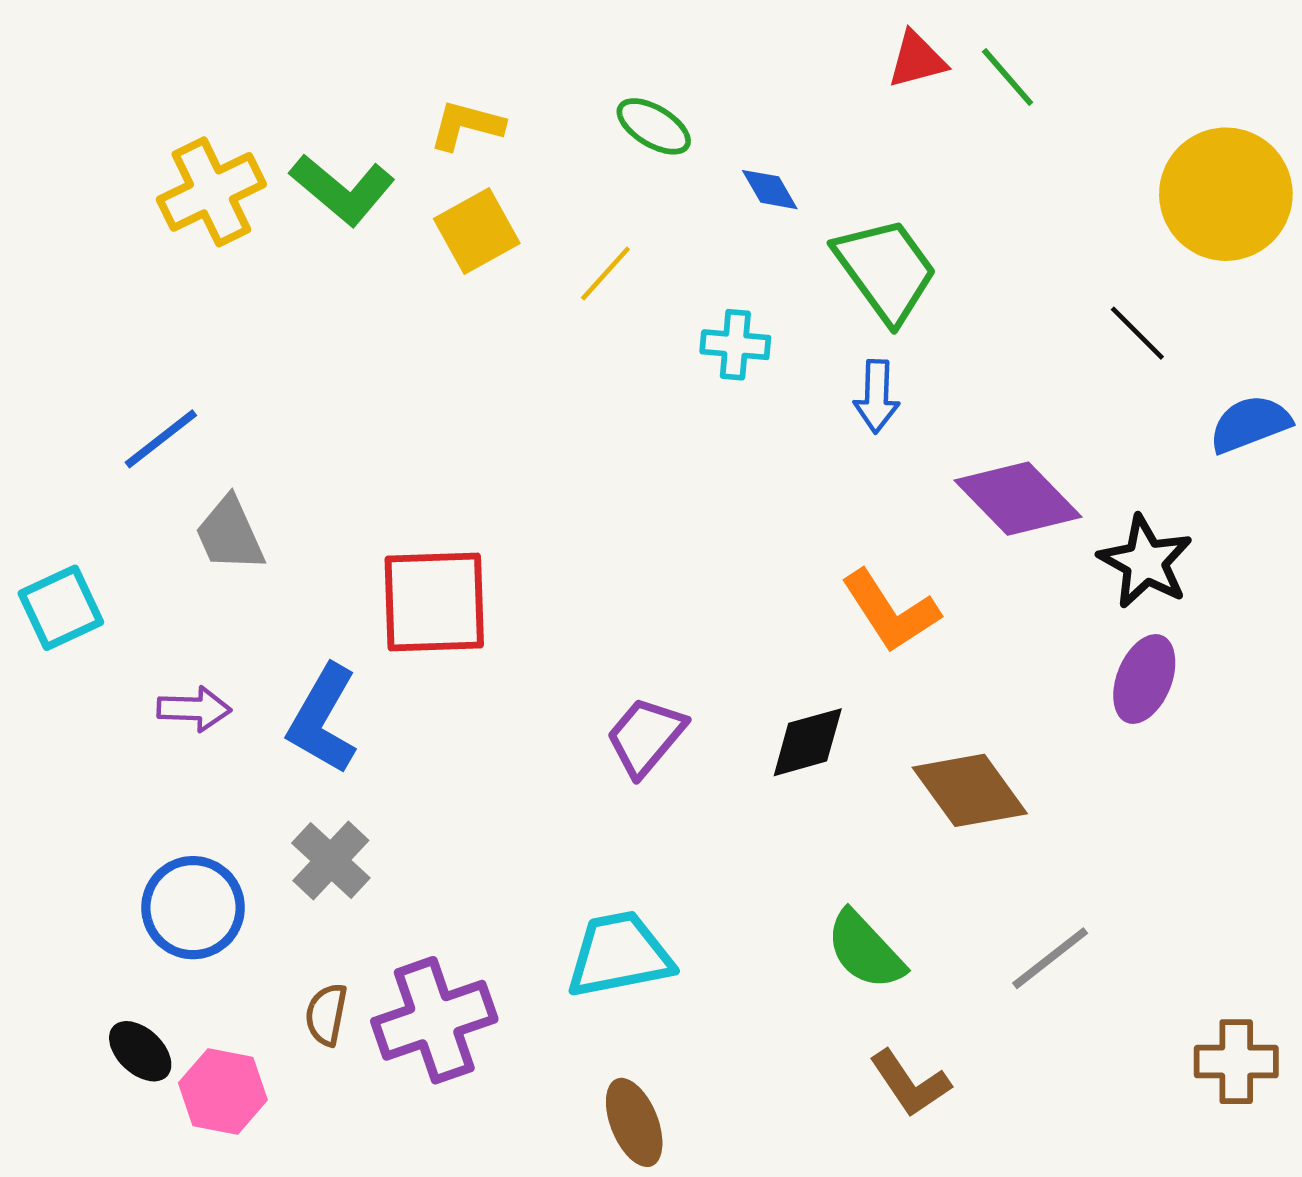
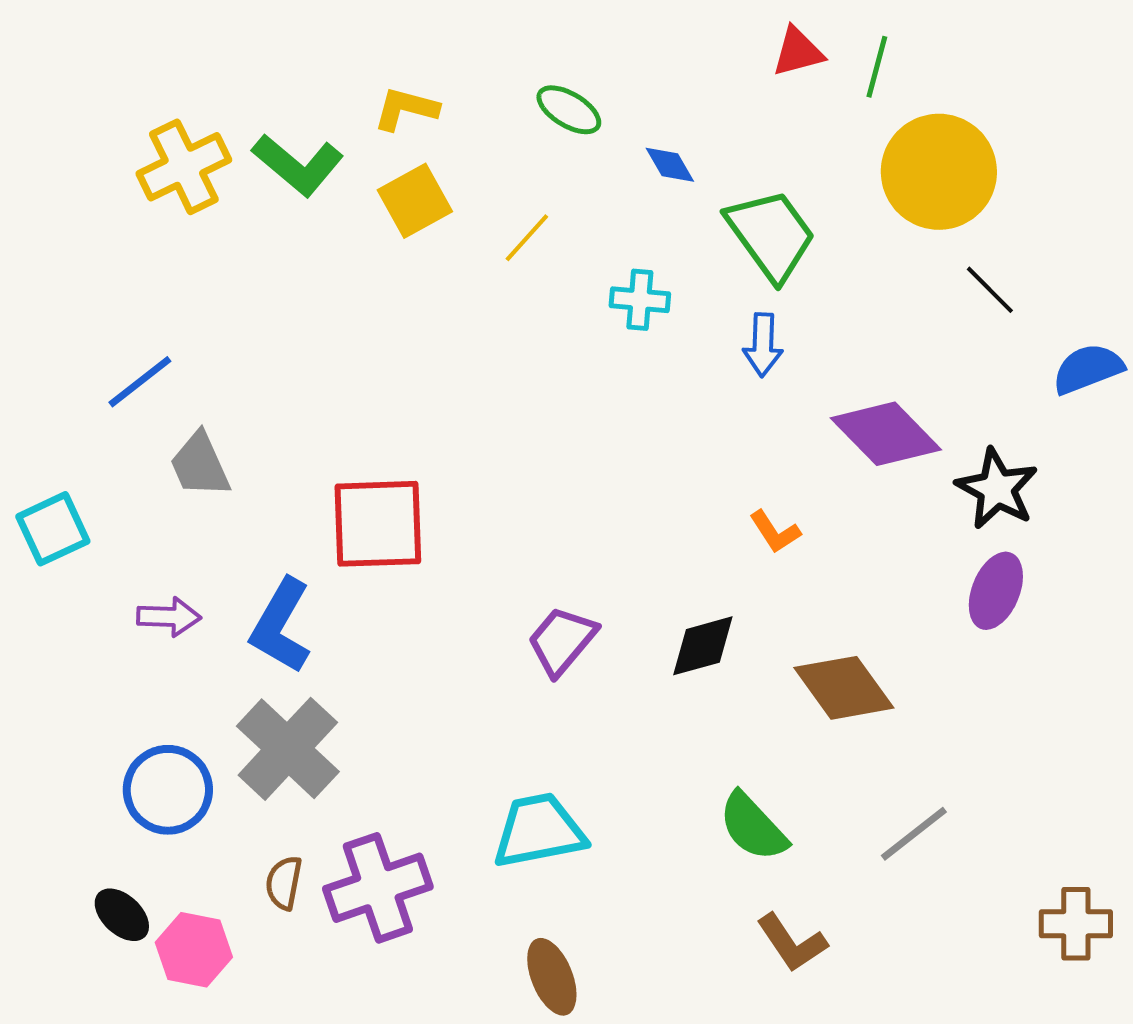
green line: (1008, 77) -> (877, 67), turned 56
yellow circle: (1226, 194) -> (939, 172), moved
orange L-shape: (890, 611) -> (775, 532), size x0.6
gray cross: (331, 861) -> (288, 749), size x1.5

